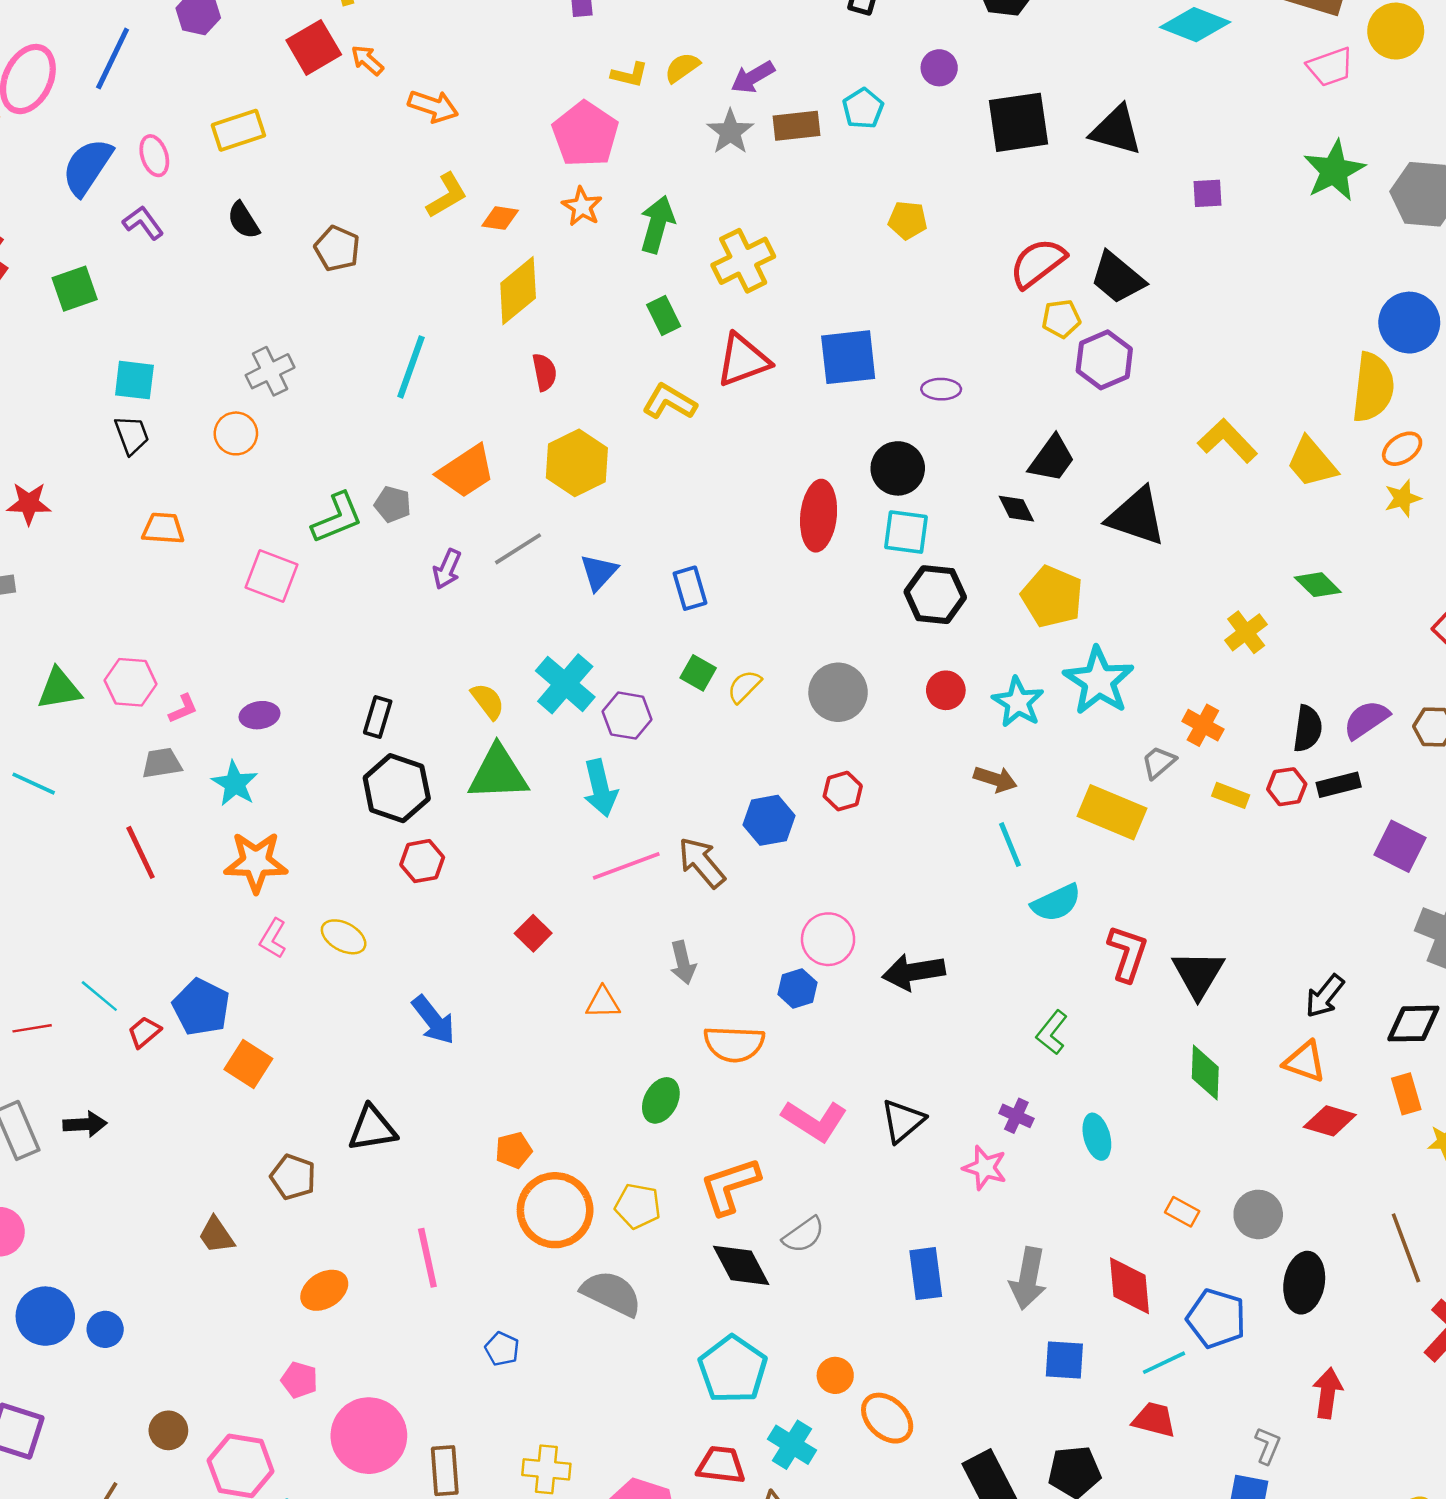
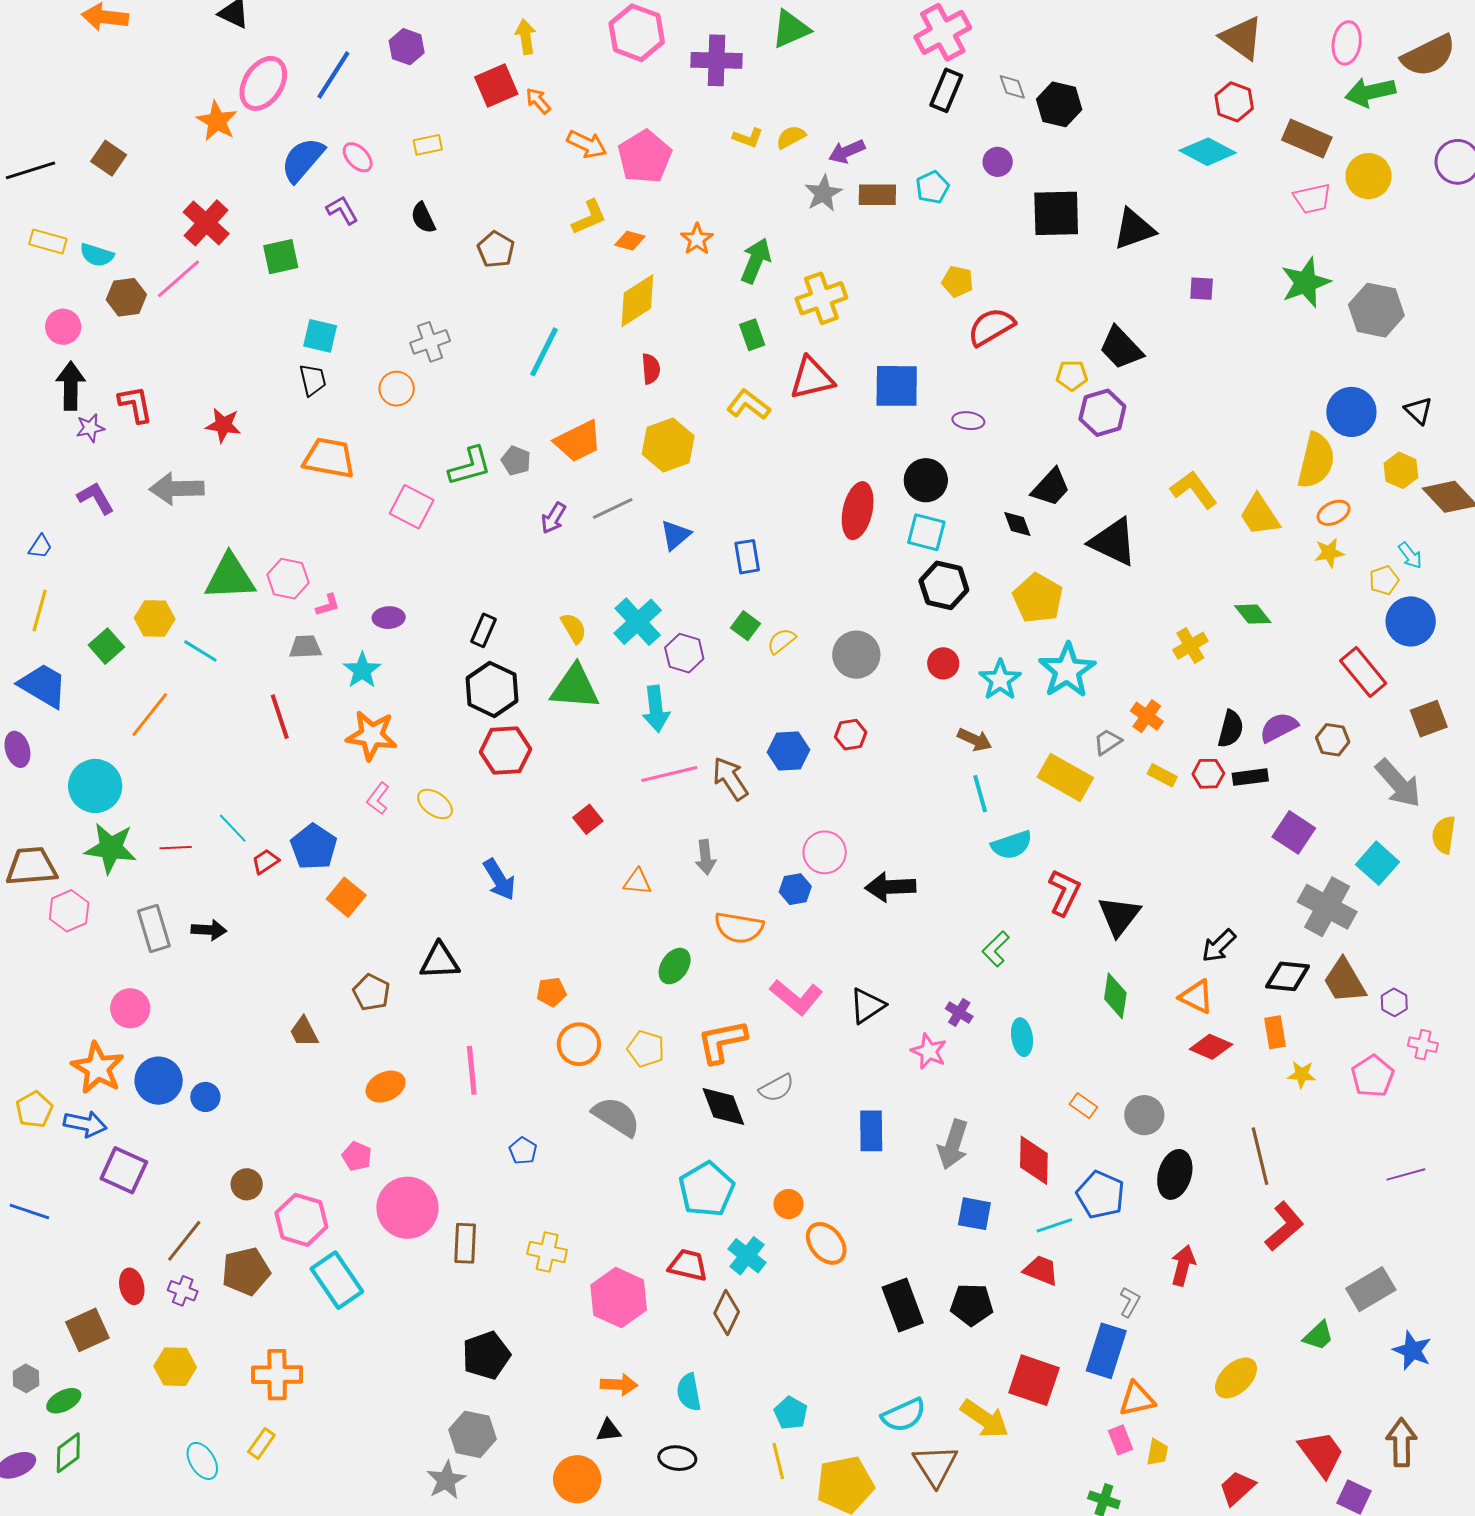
yellow rectangle: (238, 130) -> (428, 145), size x0.7
black triangle: (1116, 130) -> (1134, 229), turned -42
pink pentagon: (585, 134) -> (645, 157), moved
pink ellipse: (154, 156) -> (358, 157), turned -32
red semicircle: (1038, 263) -> (991, 327), moved
orange trapezoid: (163, 528) -> (329, 458), size x1.5
green triangle: (59, 689) -> (230, 577), size x1.4
red hexagon: (422, 861) -> (505, 751), size x1.4
orange circle: (555, 1210) -> (579, 1044), size x0.7

